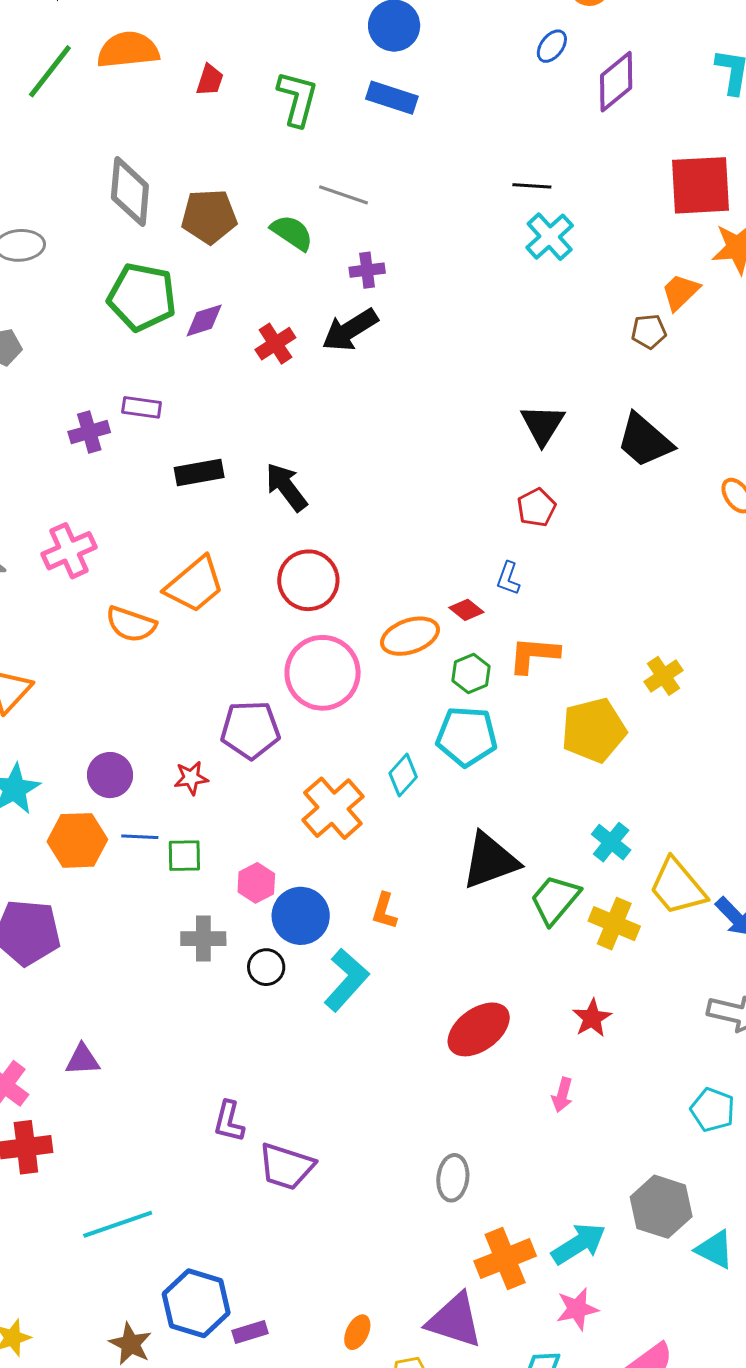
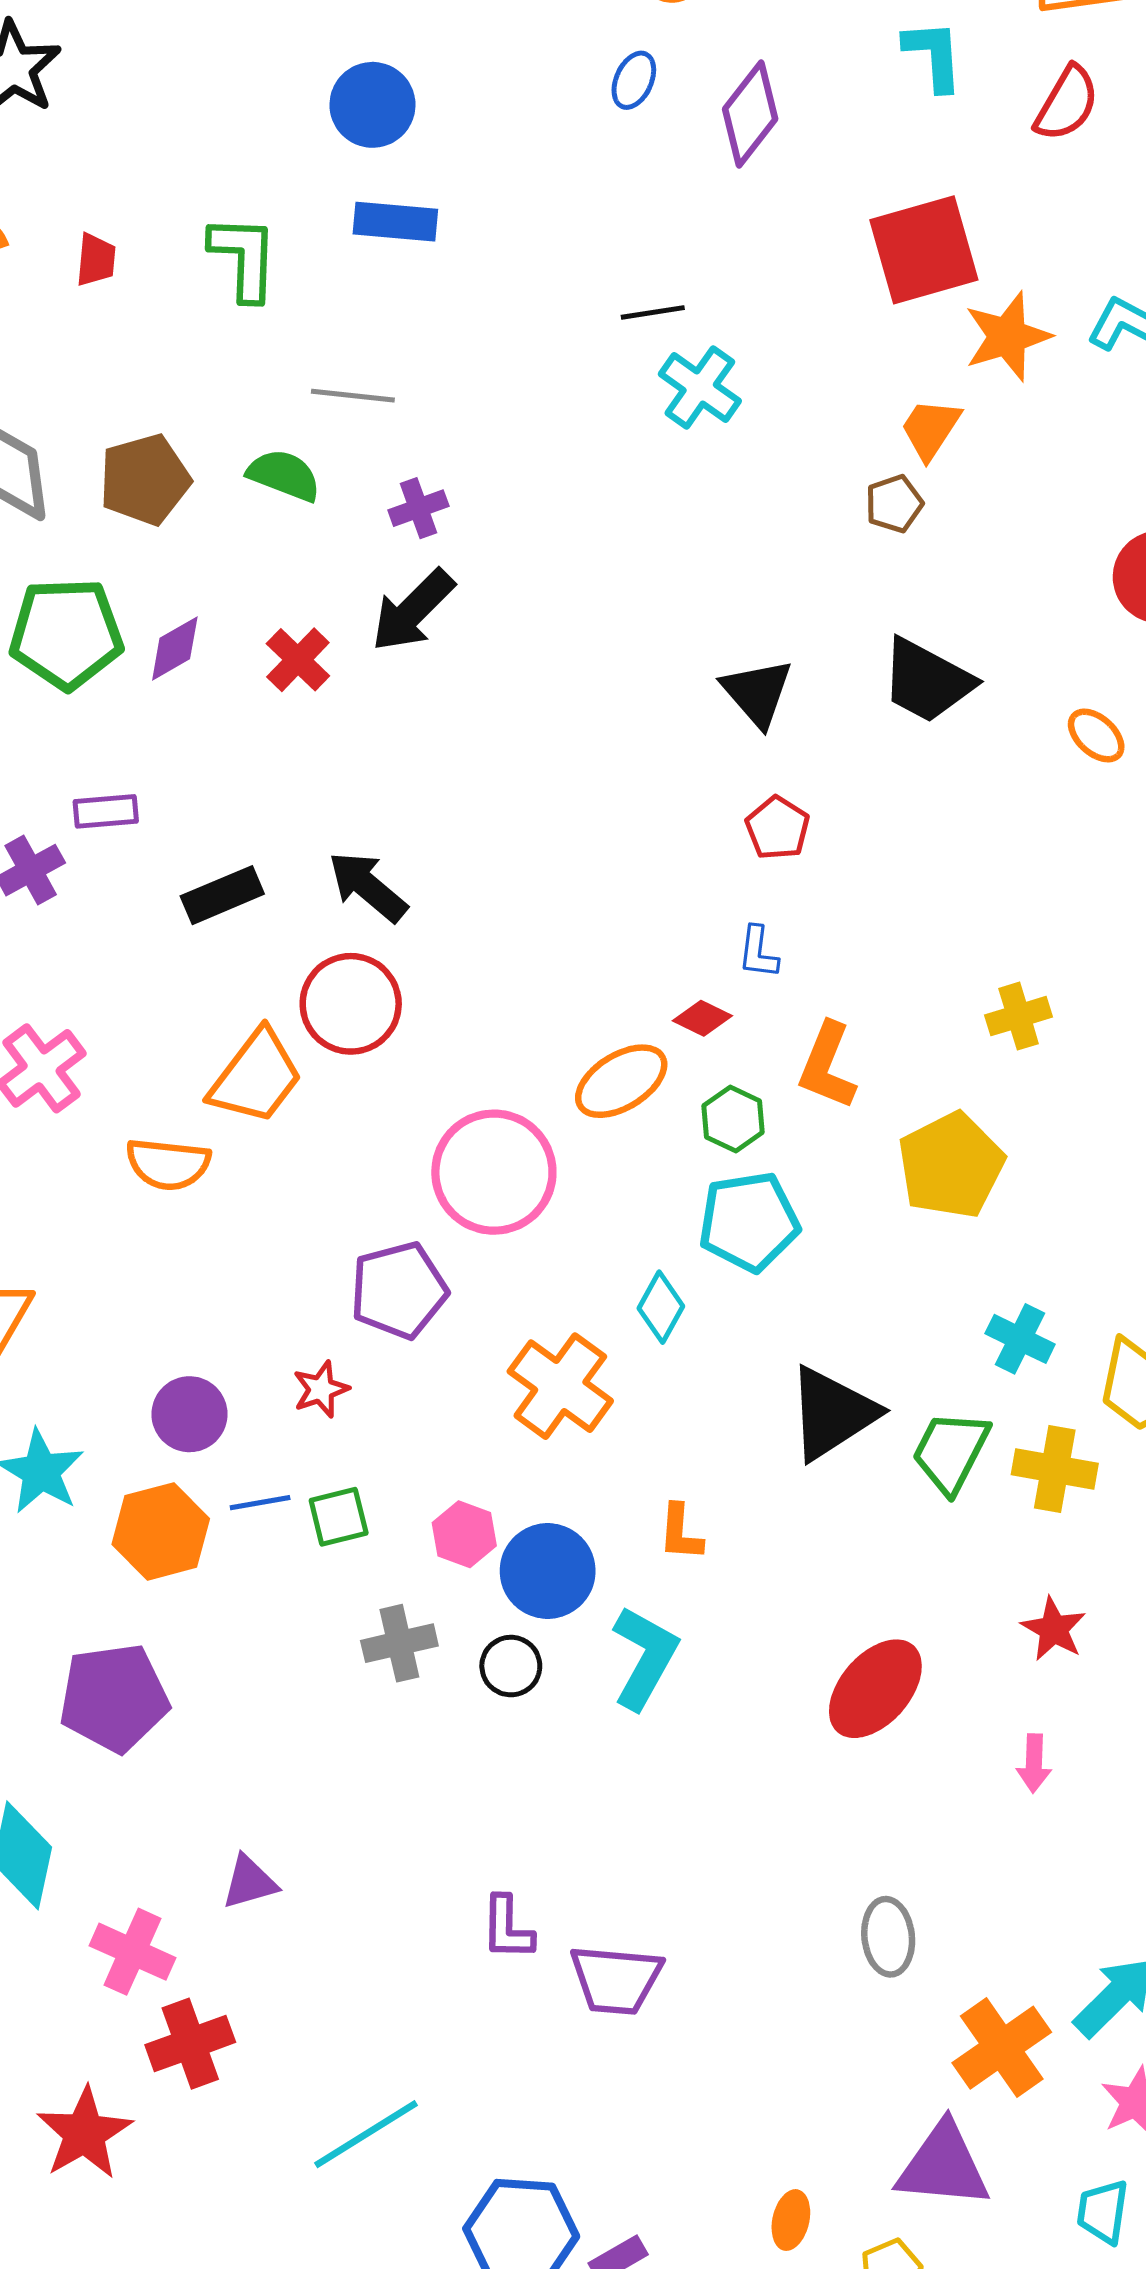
red circle: (308, 580) -> (351, 1004), moved
orange L-shape: (534, 655) -> (827, 1066), turned -60
yellow cross: (663, 676) -> (1019, 1016), moved, turned 30

